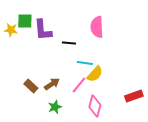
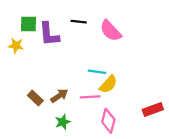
pink semicircle: (97, 27) -> (111, 31), turned -40
yellow star: (11, 30) -> (16, 46), moved
black line: (69, 43) -> (79, 22), moved
pink line: (79, 85) -> (90, 97), turned 48

